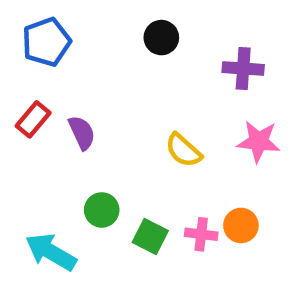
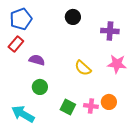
red rectangle: (33, 119) -> (16, 44), moved
purple semicircle: (82, 133) -> (37, 60), turned -49
green circle: (102, 210) -> (40, 87), moved

